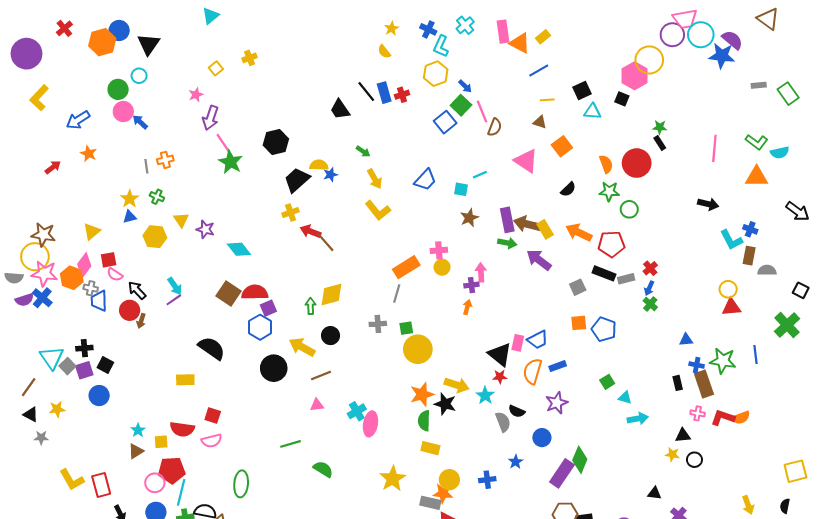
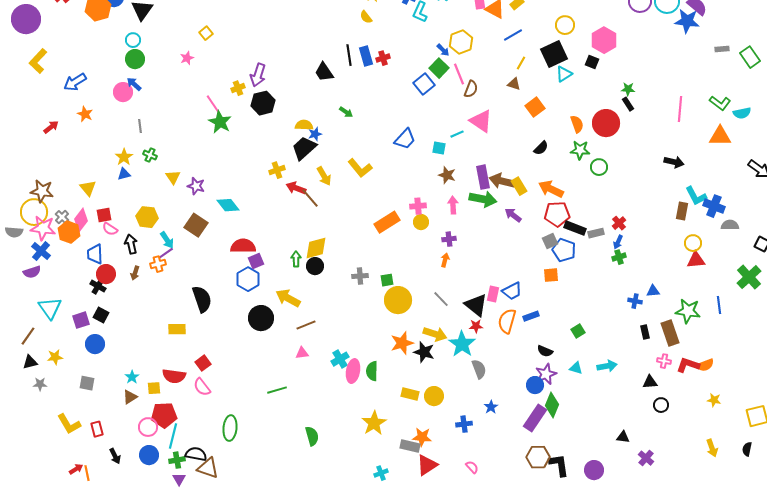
yellow cross: (250, 58) -> (238, 88), moved
yellow circle: (649, 60) -> (565, 25), moved, size x0.7
yellow hexagon: (436, 74) -> (461, 42), moved
green circle: (118, 89) -> (135, 59), moved
black square: (582, 90) -> (554, 54), size x1.5
black line: (366, 92) -> (349, 55), turned 30
yellow line: (547, 100) -> (521, 63), turned -56
pink circle: (123, 111) -> (123, 92), moved
cyan triangle: (592, 111) -> (564, 74), turned -36
purple arrow: (211, 118) -> (258, 75), moved
orange cross: (165, 160) -> (158, 264), moved
pink triangle: (526, 161) -> (481, 121), moved
yellow arrow: (375, 179) -> (324, 176), moved
black trapezoid: (297, 180) -> (304, 148), moved
brown star: (469, 218) -> (447, 175), turned -30
blue cross: (750, 229) -> (714, 206), moved, size x1.5
yellow triangle: (92, 231) -> (88, 188), turned -30
yellow hexagon: (155, 237) -> (147, 217), moved
green arrow: (507, 243) -> (483, 199), size x1.5
red pentagon: (611, 244) -> (557, 214), moved
brown rectangle: (749, 256) -> (682, 211), moved
purple arrow: (539, 260) -> (513, 215), size x0.7
pink arrow: (481, 272) -> (453, 205), moved
gray cross: (91, 288) -> (62, 217), moved, turned 32
black arrow: (137, 290) -> (131, 244), turned 30
brown square: (228, 293) -> (196, 225), moved
gray line: (397, 293) -> (441, 299), moved, turned -60
purple semicircle: (24, 300) -> (32, 272), moved
green cross: (650, 304) -> (619, 257), turned 32
red circle: (130, 310) -> (106, 274), moved
blue pentagon: (604, 329) -> (564, 250), moved
black circle: (331, 336) -> (315, 266), moved
black cross: (84, 348) -> (98, 286), moved, turned 35
black semicircle: (212, 348) -> (202, 299), turned 36
blue cross: (697, 365) -> (635, 301), moved
gray square: (68, 366) -> (87, 383), moved, turned -35
cyan star: (485, 396) -> (462, 344), size x1.5
cyan triangle: (625, 398) -> (576, 368), moved
purple star: (557, 403) -> (546, 374), moved
black semicircle: (517, 411) -> (545, 351), moved
black triangle: (31, 414) -> (30, 362), turned -42
red square: (213, 415) -> (203, 363), turned 35
green semicircle: (424, 421) -> (372, 371), moved
blue circle: (542, 438) -> (535, 385), moved
pink semicircle: (212, 441) -> (202, 387), turned 66
yellow star: (672, 454) -> (714, 400), moved
green semicircle: (323, 469) -> (312, 436), moved, turned 42
yellow circle: (449, 480) -> (434, 396), moved
red rectangle: (101, 485) -> (97, 429), size x0.7

